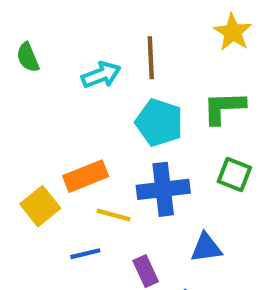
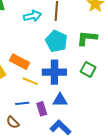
orange rectangle: (86, 176) -> (20, 62), turned 42
blue triangle: (206, 248) -> (60, 100), moved
blue line: (85, 254) -> (22, 103), moved

